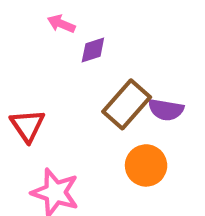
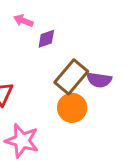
orange circle: (146, 165) -> (72, 108), moved

